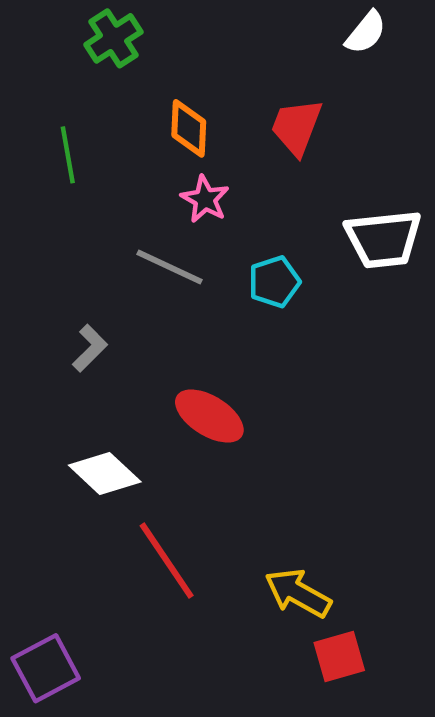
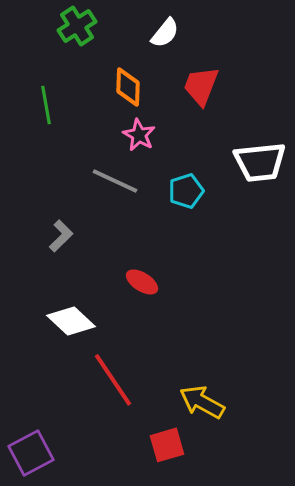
white semicircle: (366, 32) -> (165, 33), moved
red ellipse: (209, 416) -> (142, 282), size x0.7
red square: (339, 656) -> (167, 445), moved

